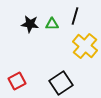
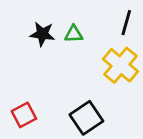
black line: (75, 16) -> (126, 23), moved

